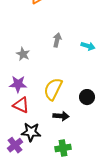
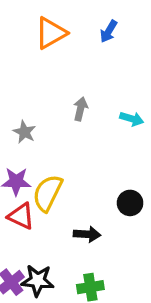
yellow semicircle: (53, 89) -> (48, 193), moved
black star: (31, 132) -> (38, 280), moved

